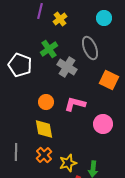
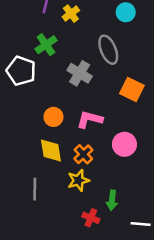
green cross: (49, 49) -> (46, 45), moved
gray line: (16, 152) -> (35, 189), moved
orange cross: (44, 155) -> (83, 154), moved
yellow star: (68, 163) -> (78, 180), moved

